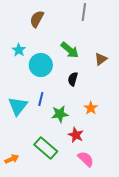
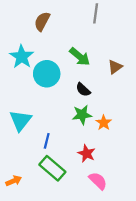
cyan star: (19, 50) -> (22, 57), size x1.5
black semicircle: (73, 79) -> (83, 90), turned -64
blue line: (41, 99) -> (47, 141), moved
green star: (60, 114) -> (82, 115), moved

